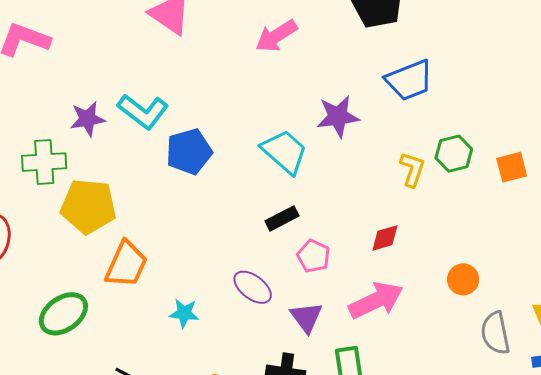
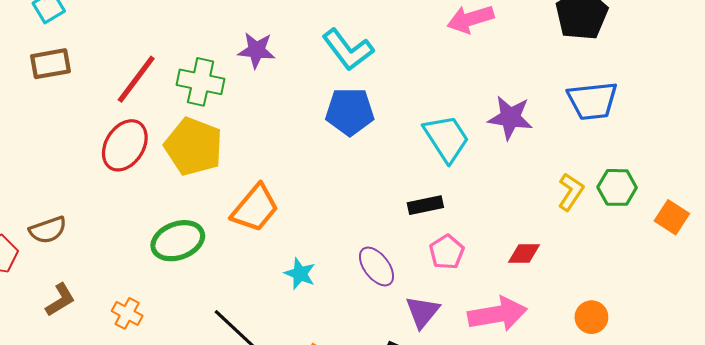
cyan L-shape: (143, 112) -> (348, 50), moved
orange square: (512, 167) -> (672, 217), turned 32
yellow pentagon: (88, 206) -> (194, 147), moved

